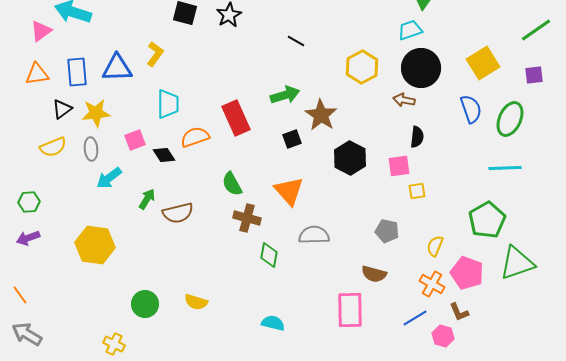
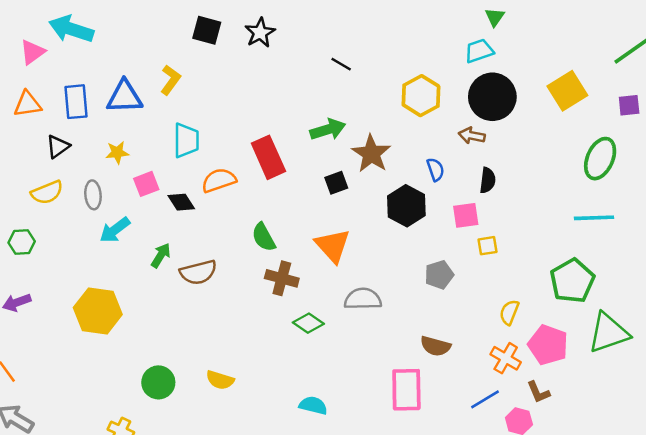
blue semicircle: (471, 109) -> (435, 169), moved, size x0.7
yellow star: (96, 113) -> (117, 152), moved, size x0.7
green hexagon: (29, 202) -> (22, 242), moved
gray pentagon: (387, 231) -> (439, 275), moved, turned -30
green diamond: (269, 255) -> (308, 323), turned -65

